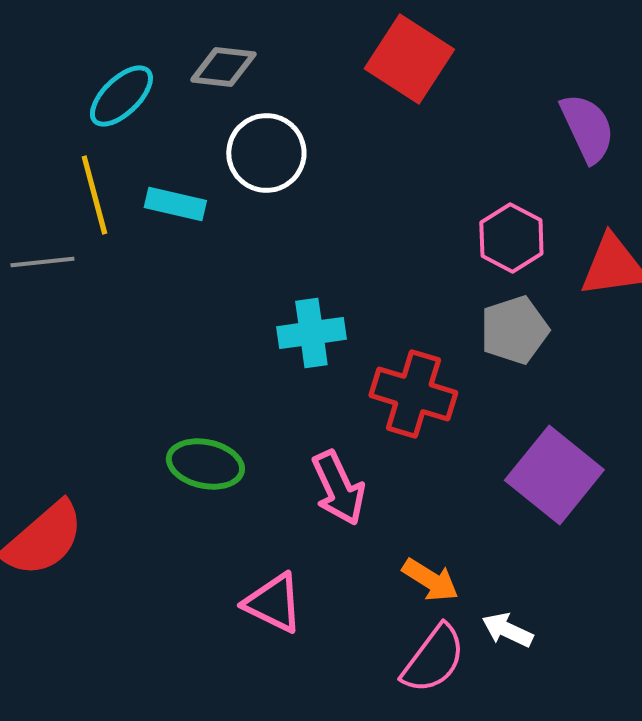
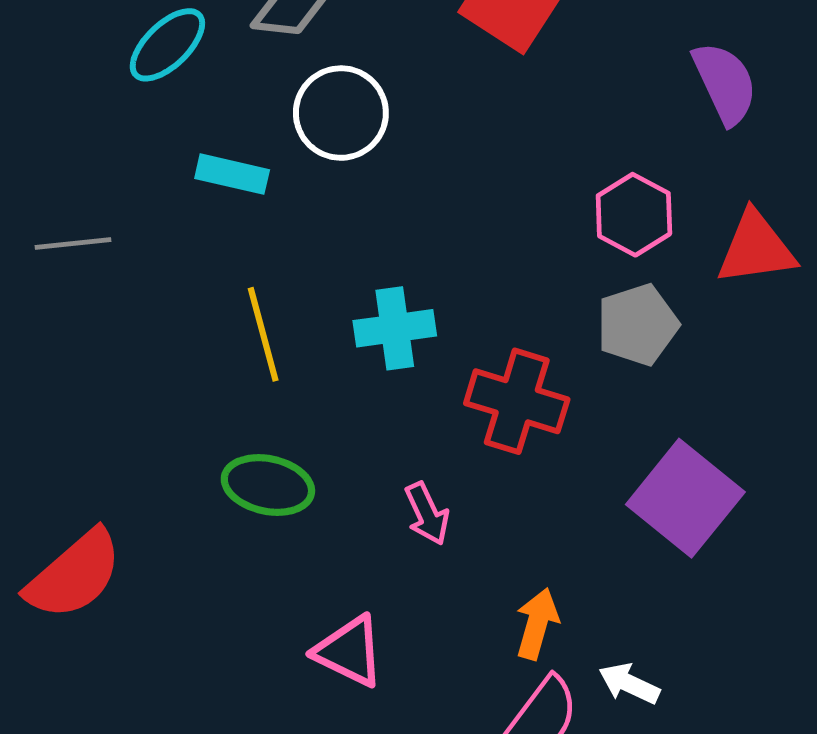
yellow line: (94, 195) -> (263, 334), moved
pink arrow: (338, 488) -> (427, 514), size x0.7
orange arrow: (430, 580) -> (537, 624), turned -106

